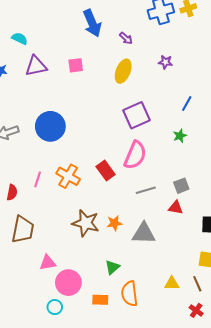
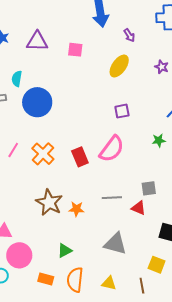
cyan semicircle: (20, 39) -> (17, 79), moved, turned -119
purple square: (136, 115) -> (122, 111), size x0.6
gray line: (146, 190) -> (112, 198), moved
gray triangle: (144, 233) -> (115, 244), moved
yellow triangle: (172, 284) -> (109, 283), moved

